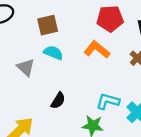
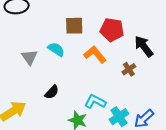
brown square: (48, 25) -> (74, 26), moved

